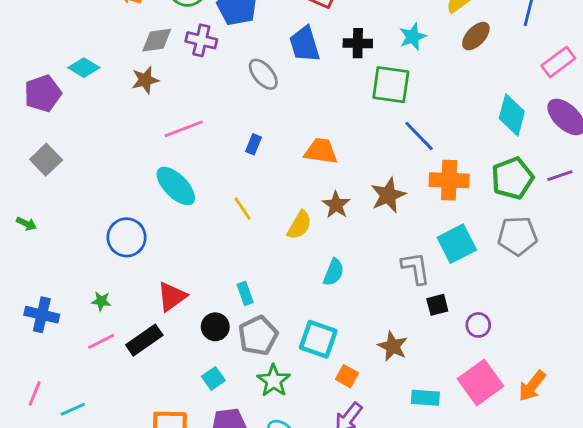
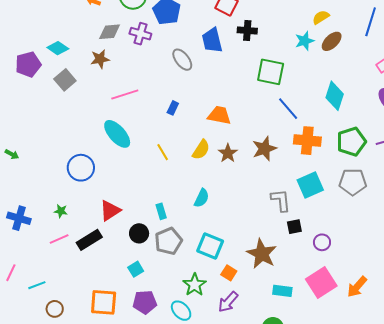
cyan star: (413, 37) -> (305, 41), moved
black cross: (358, 43) -> (247, 31), moved
cyan diamond: (512, 115) -> (335, 96), moved
gray square: (46, 160) -> (65, 80), moved
yellow semicircle: (299, 225) -> (201, 150), moved
cyan semicircle: (334, 272) -> (202, 198), moved
brown star: (393, 346) -> (262, 254), size x1.4
green star: (274, 381) -> (195, 285), moved

